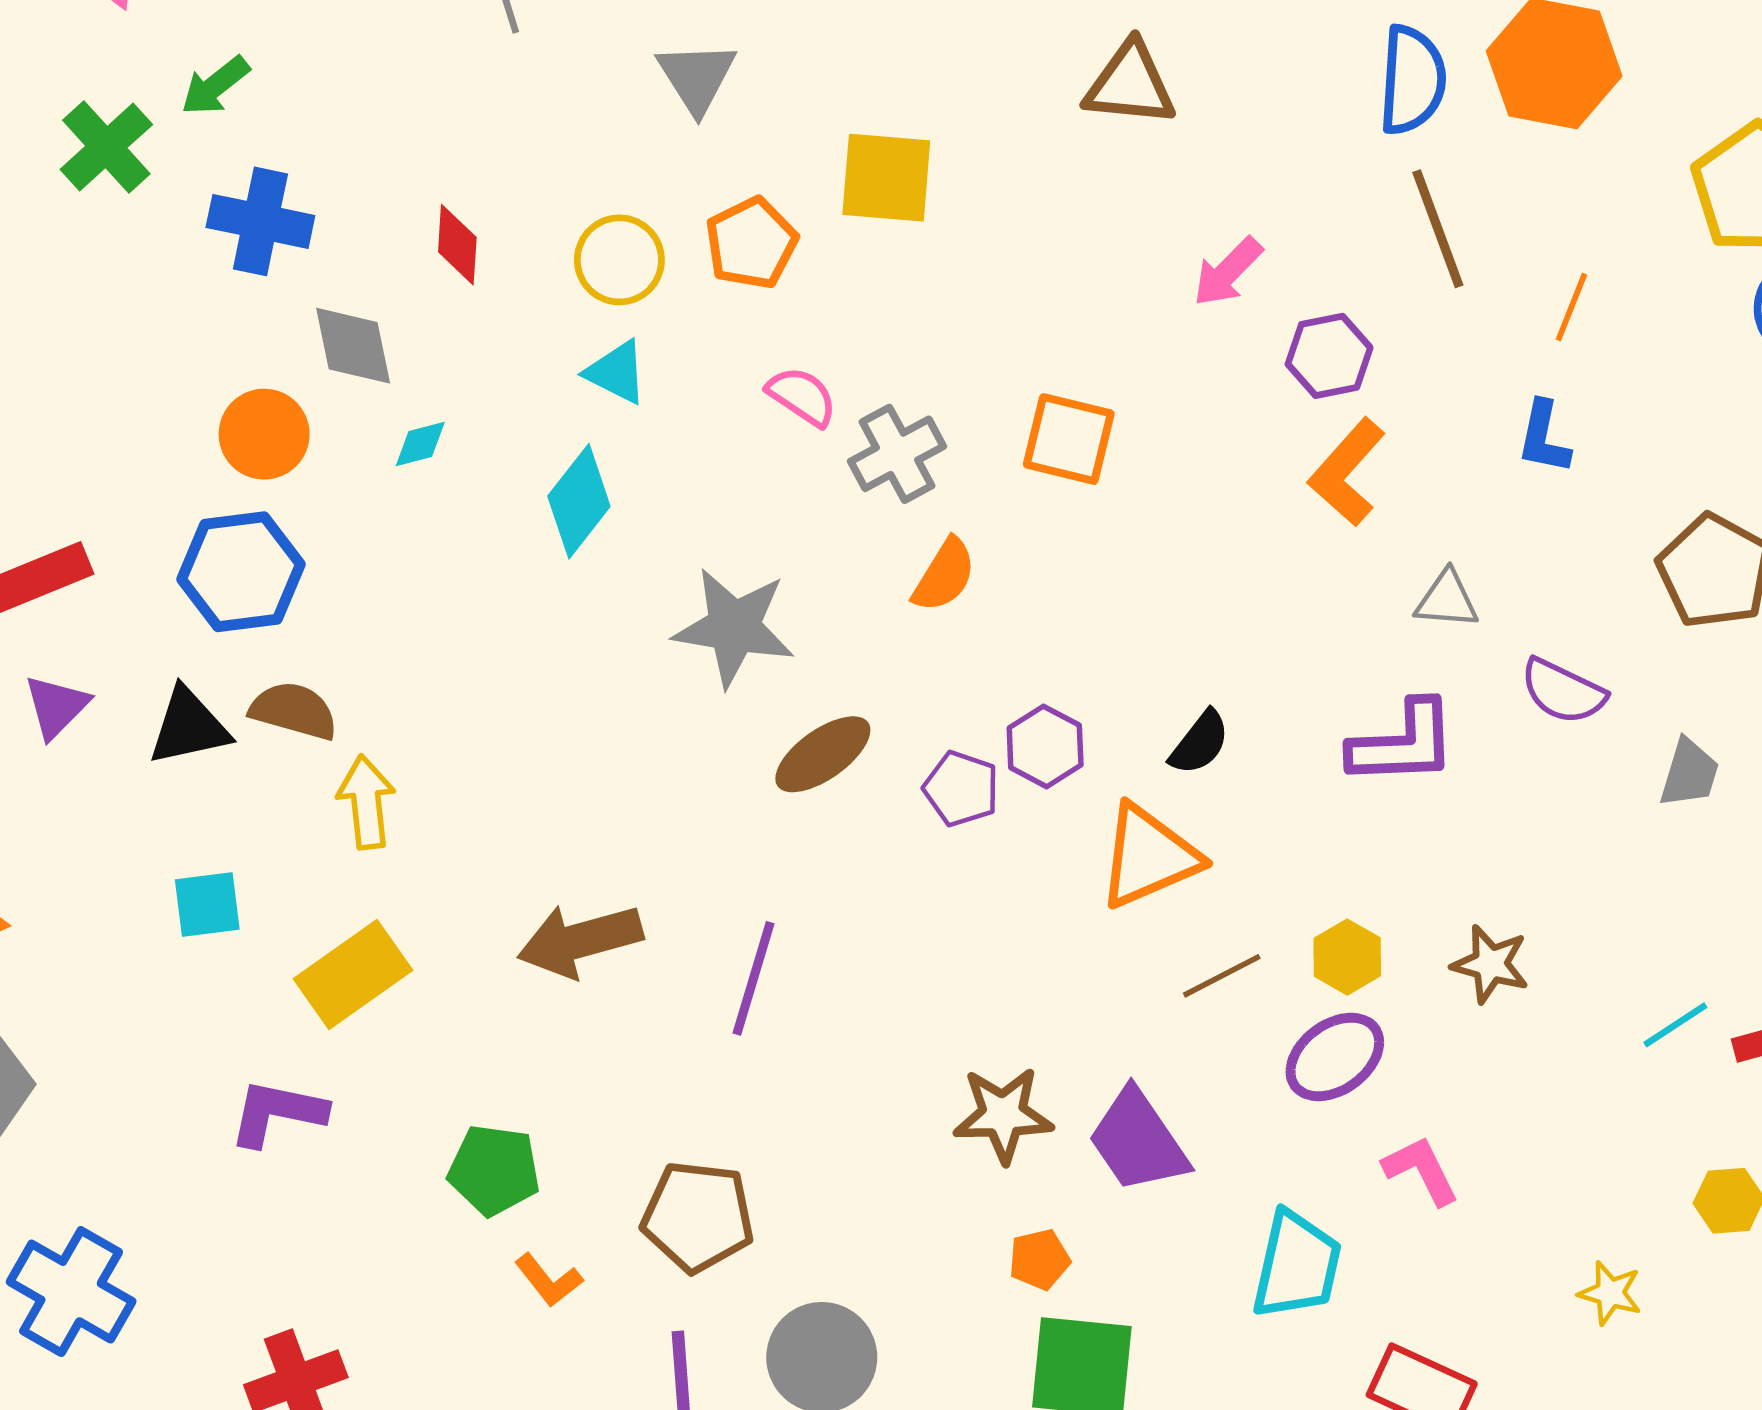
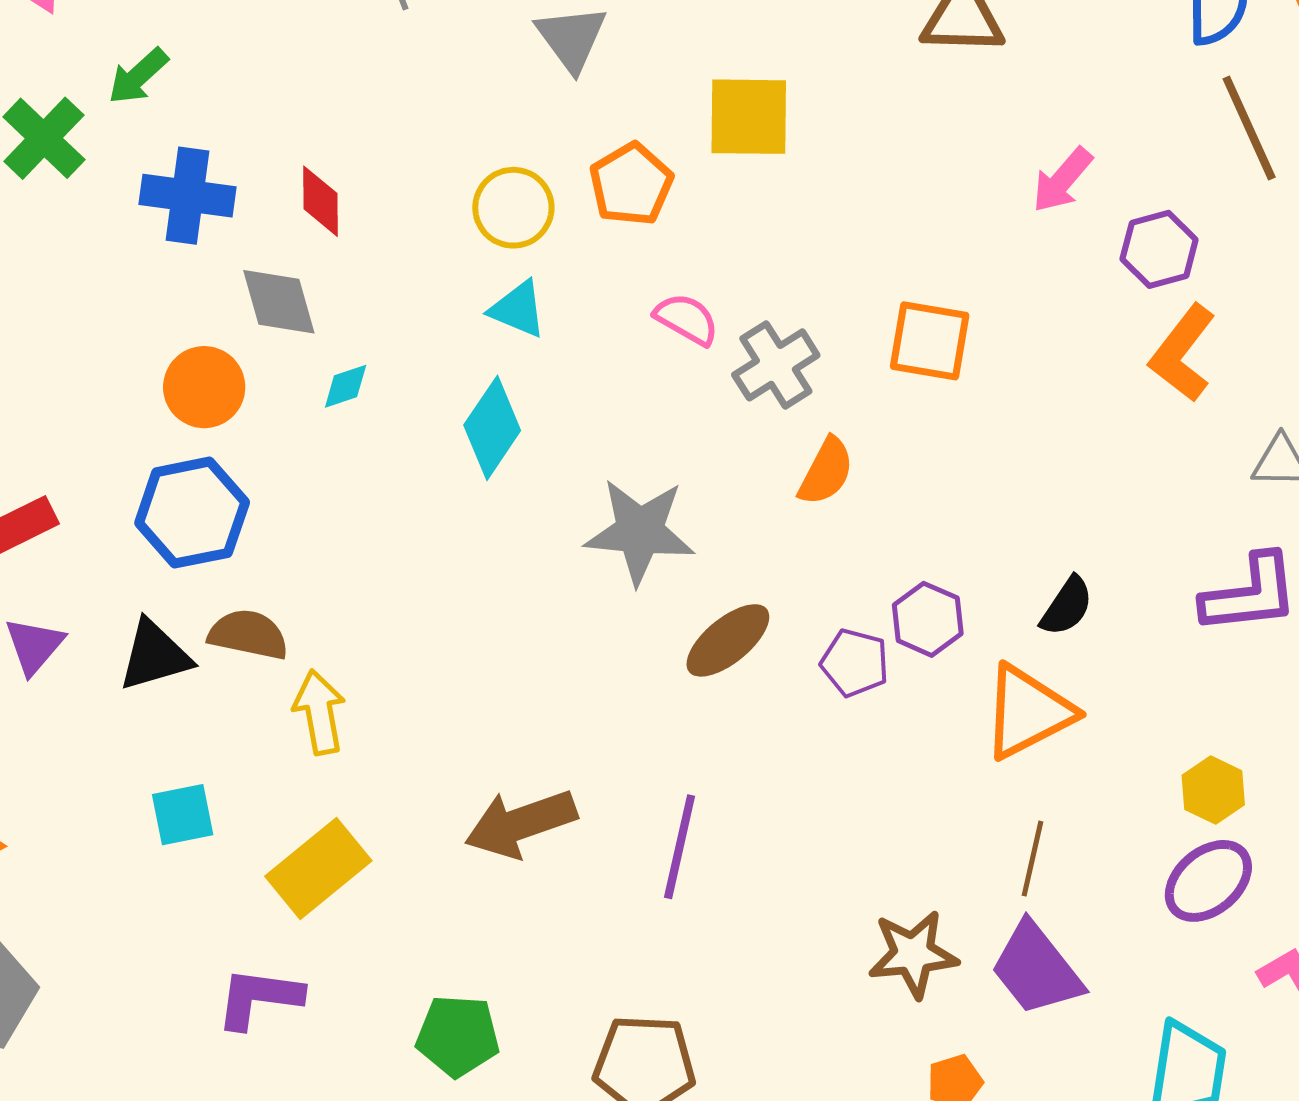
red diamond: (457, 245) -> (320, 201), moved
brown line: (1222, 976) -> (1032, 859), moved, turned -46

